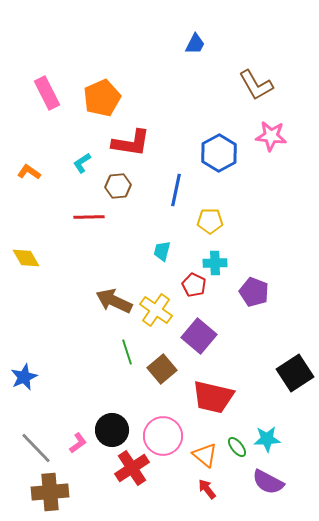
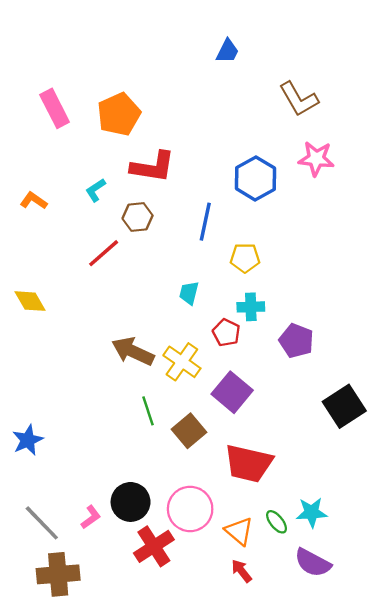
red line: (89, 217) -> (104, 253), turned -40
black square: (295, 373) -> (344, 406), moved

